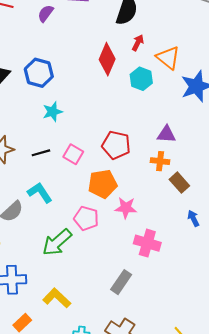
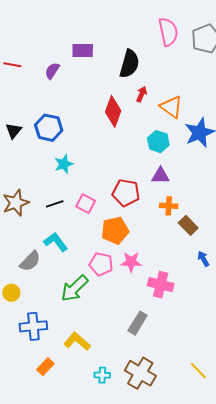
cyan hexagon: (141, 79) -> (158, 142), moved
purple triangle: (166, 134) -> (160, 176), moved
pink star: (126, 208) -> (131, 262), moved

